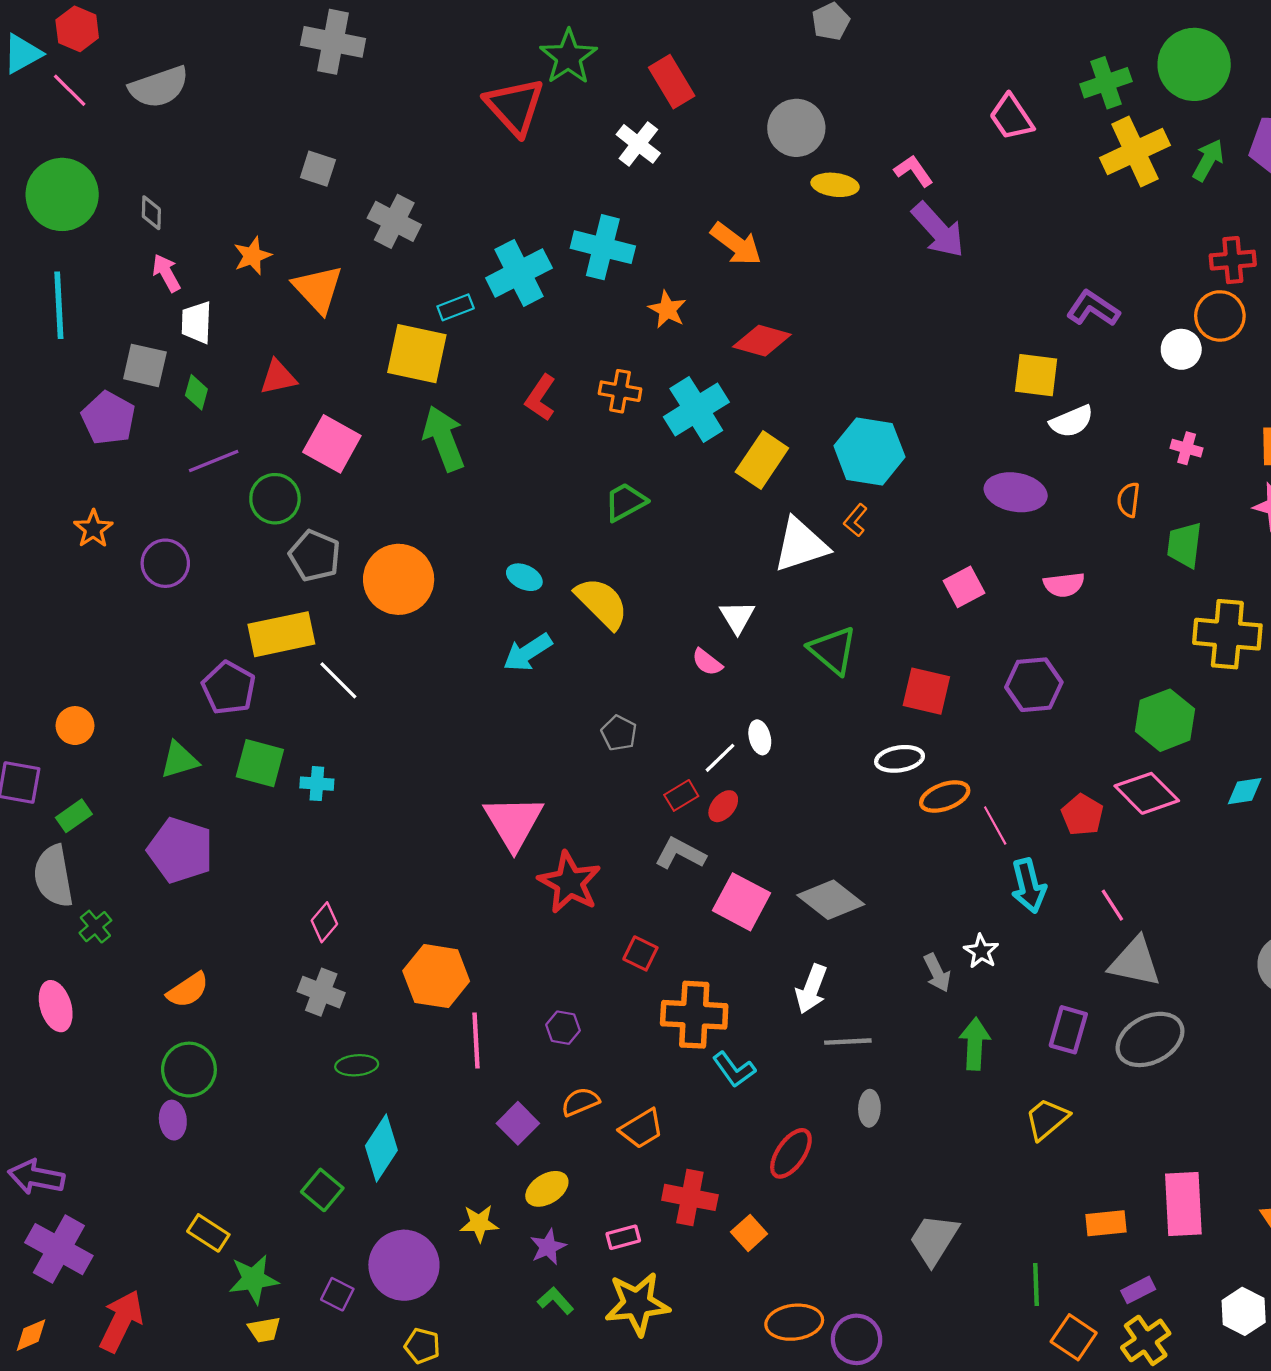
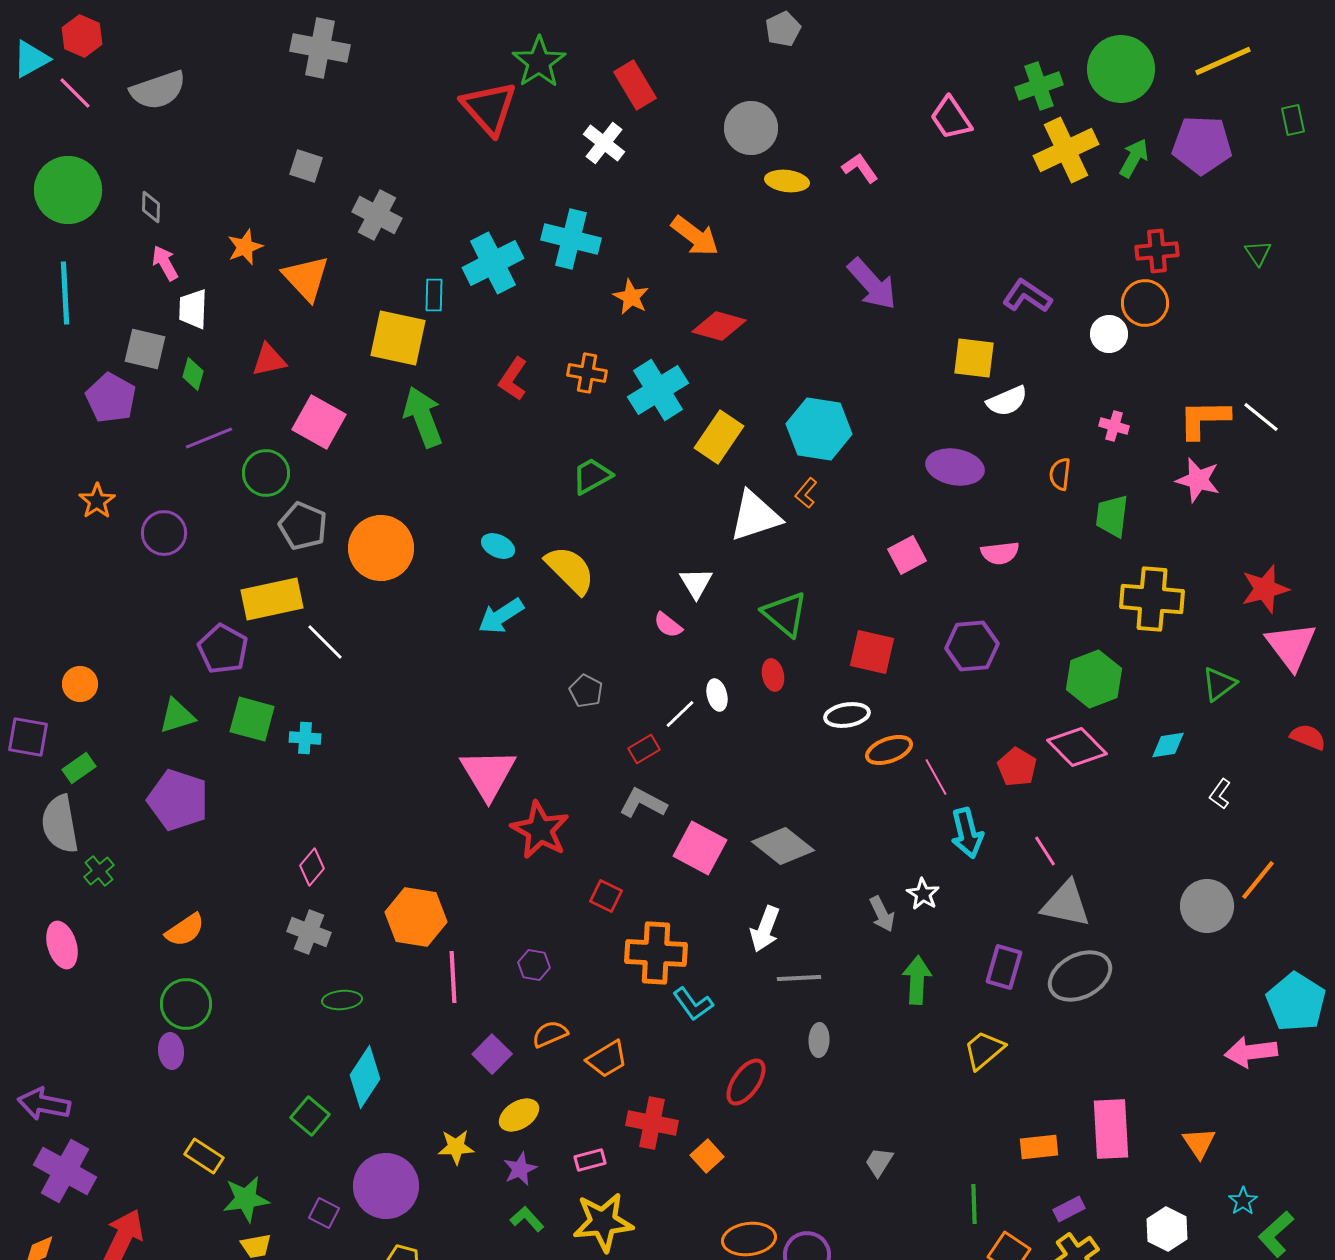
purple arrow: (938, 230) -> (872, 284), moved
cyan rectangle: (456, 307) -> (434, 295), turned -68
red ellipse: (723, 806) -> (773, 675), moved, turned -52
gray trapezoid: (934, 1239) -> (879, 1162), size x0.6

